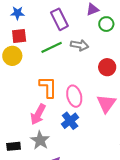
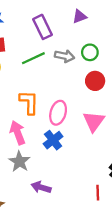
green circle: (106, 24) -> (90, 52), moved
pink ellipse: (74, 96) -> (58, 113), turned 30
pink arrow: (38, 114) -> (18, 133), turned 130

